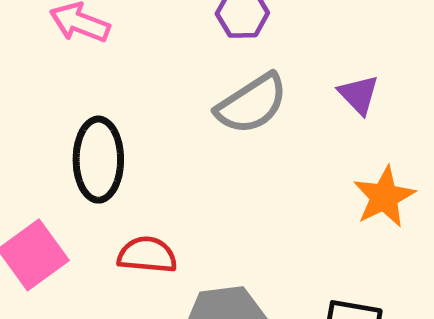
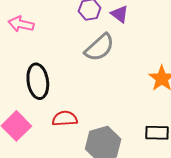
purple triangle: (359, 95) -> (120, 14), moved

